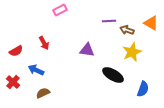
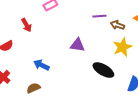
red arrow: (44, 43) -> (26, 25), moved
blue arrow: (36, 70) -> (41, 65), moved

